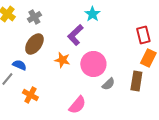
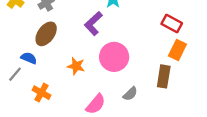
red rectangle: (143, 35) -> (172, 23), turned -48
orange star: (62, 60) -> (76, 66), moved
gray semicircle: (108, 84) -> (130, 94), moved

